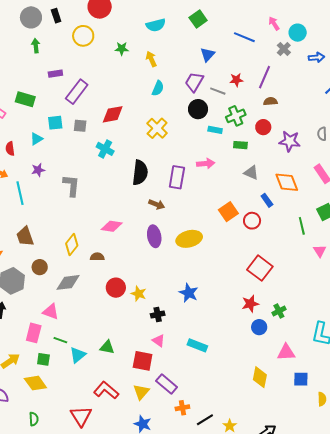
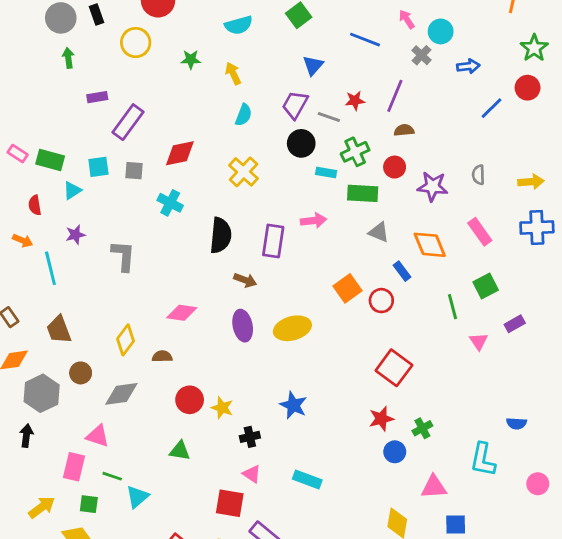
green rectangle: (25, 99) -> (50, 160), moved
green rectangle: (240, 145) -> (363, 193), size x1.5
green triangle: (107, 347) -> (180, 451), moved

